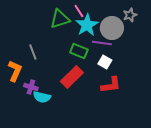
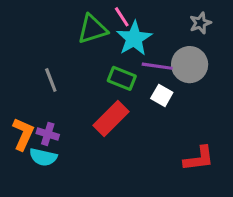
gray circle: (112, 28) -> (190, 65), moved
orange L-shape: (15, 71) -> (23, 134), moved
red L-shape: (111, 85) -> (199, 159), moved
cyan semicircle: (42, 97) -> (43, 157), moved

